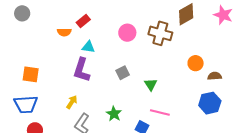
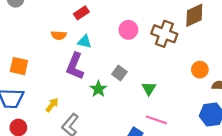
orange semicircle: (64, 32) -> (59, 35), moved
gray square: (123, 73) -> (119, 73), turned -32
yellow arrow: (72, 102) -> (52, 105), moved
green star: (114, 114) -> (98, 89), moved

